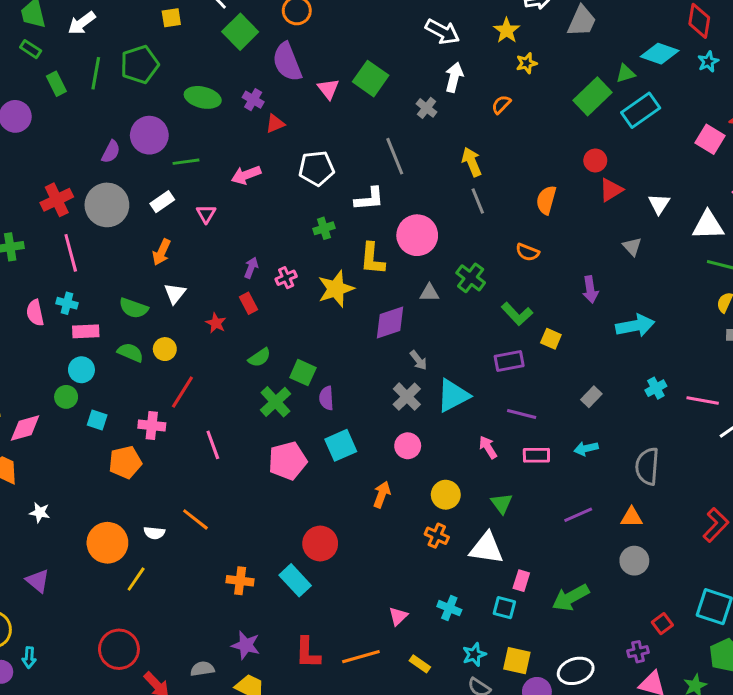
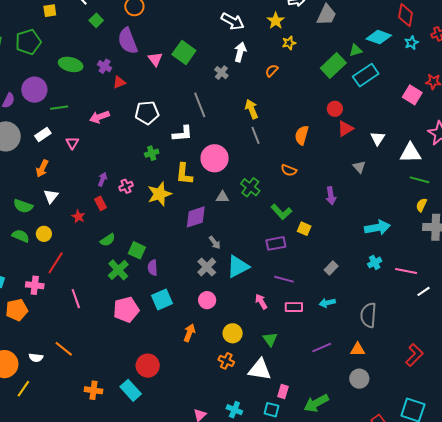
green square: (240, 32) -> (96, 20), size x0.6
cyan arrow: (635, 326) -> (377, 228), moved

